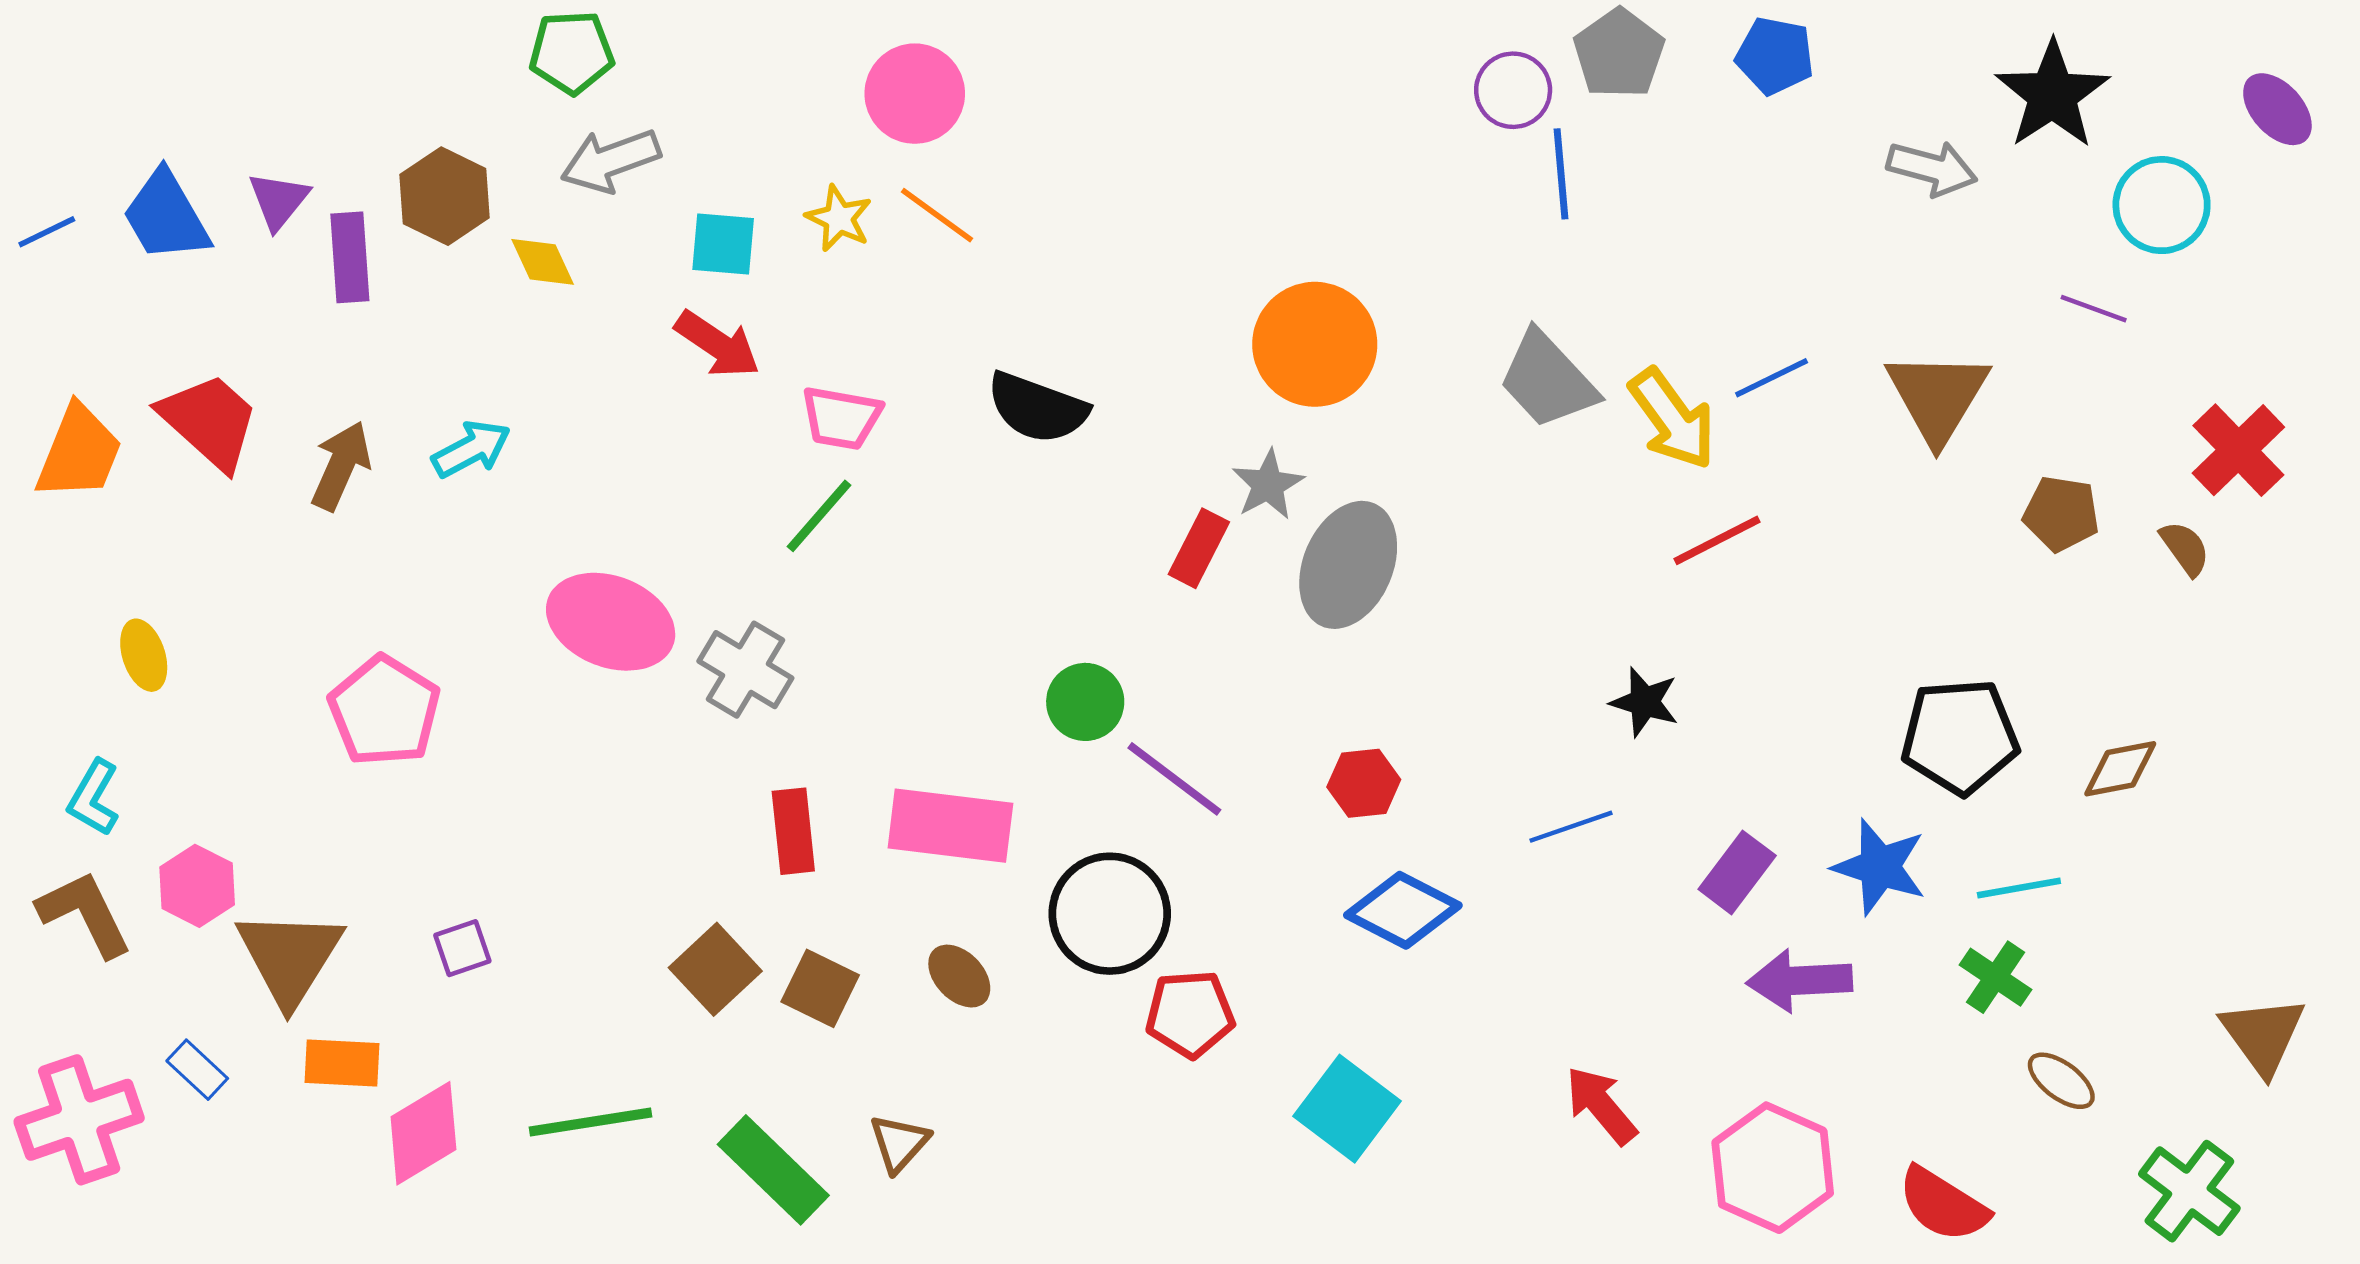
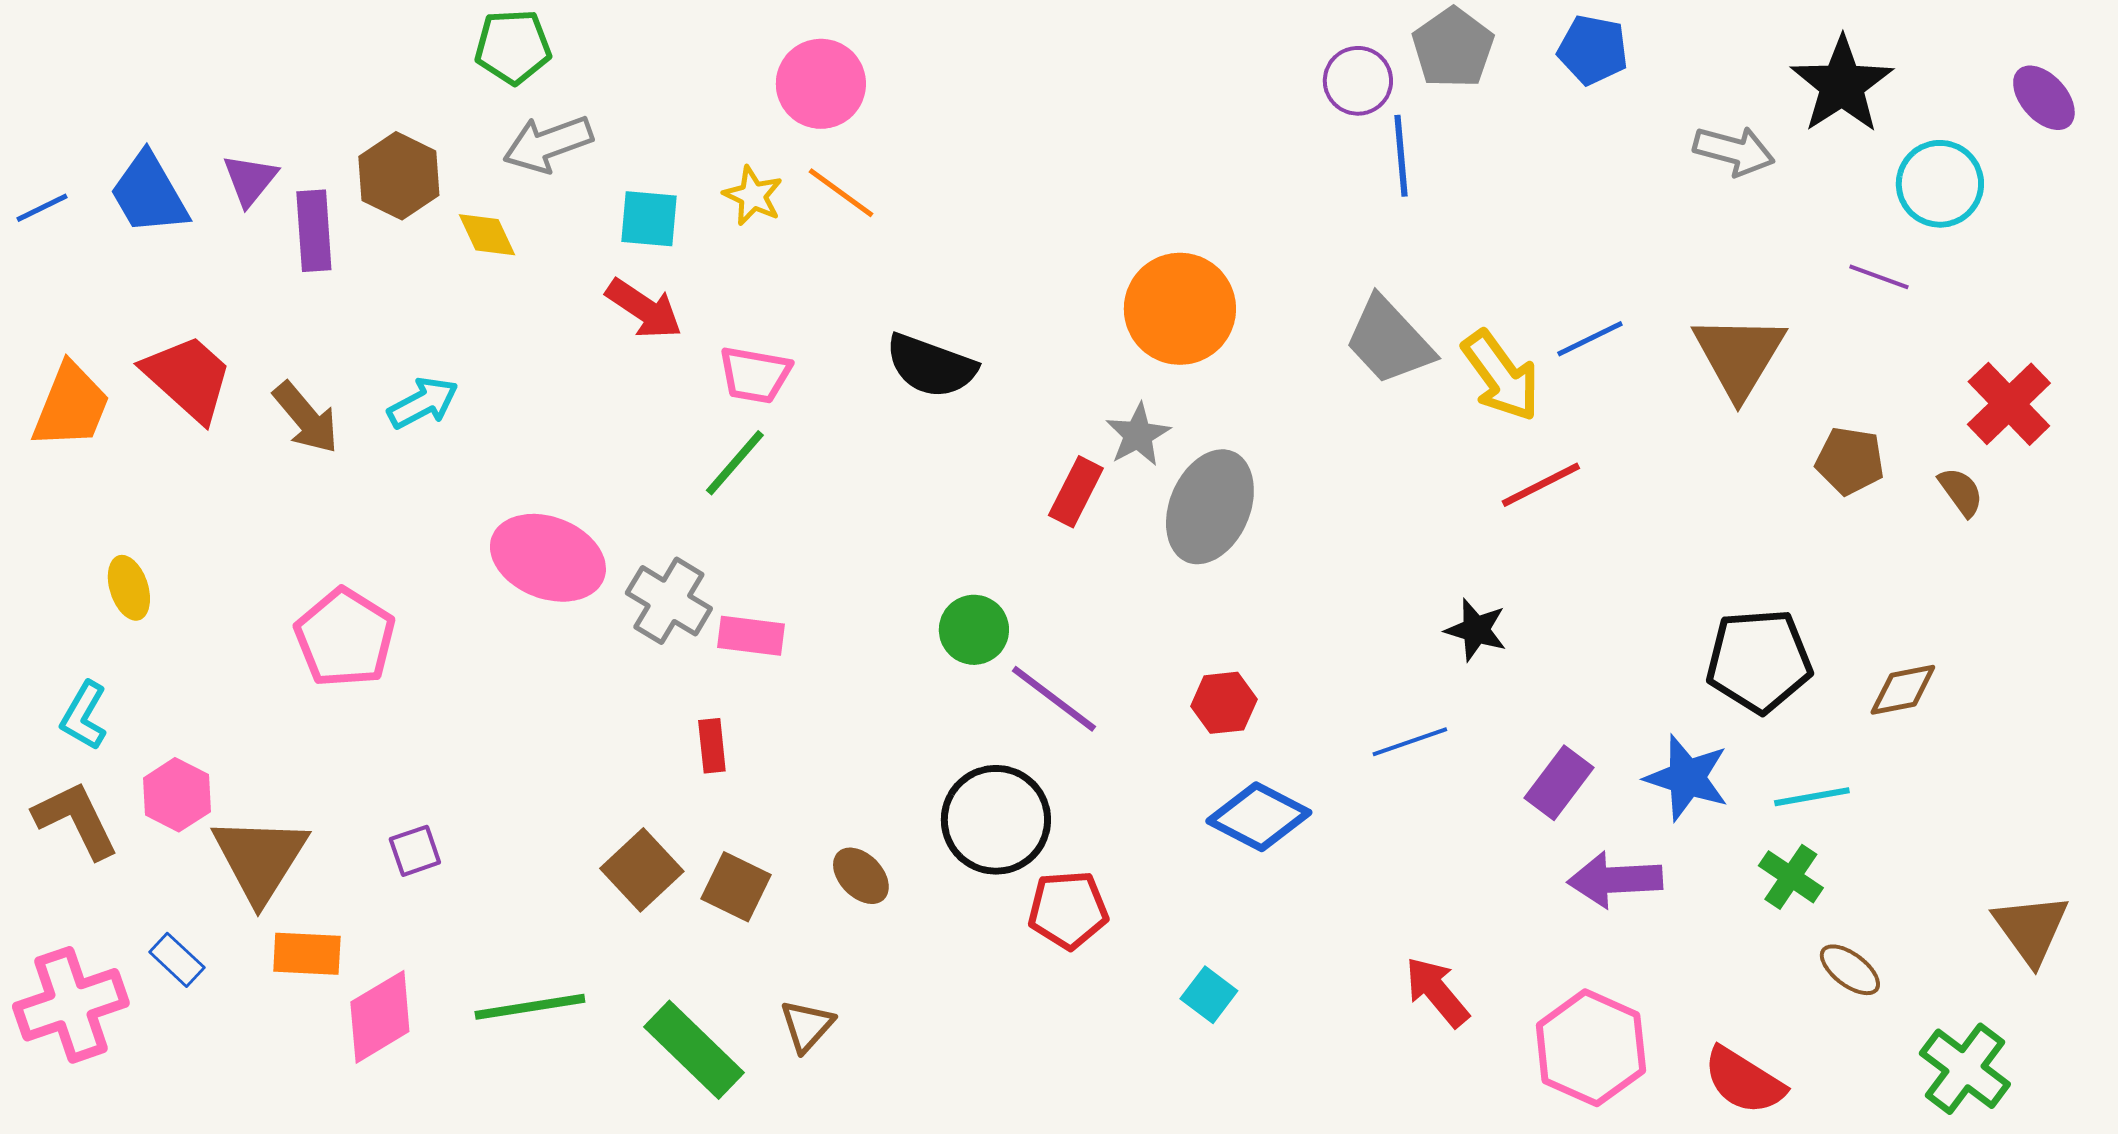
brown arrow: (341, 466) -> (306, 418), turned 116
pink rectangle: (950, 826) -> (751, 636), moved, size x0.6
red rectangle: (793, 831) -> (712, 746), size x0.7
cyan square: (1347, 1109) -> (1209, 995), size x0.6

